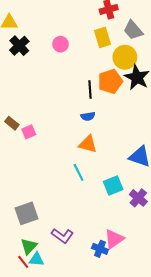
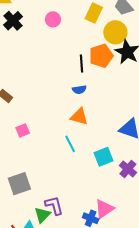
yellow rectangle: (103, 37) -> (94, 13), turned 42
pink square: (29, 132) -> (23, 130), moved
purple L-shape: (62, 236) -> (54, 205), turned -140
green triangle: (29, 246) -> (42, 215), moved

